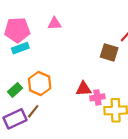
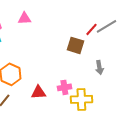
red triangle: (83, 89) -> (38, 92), moved

